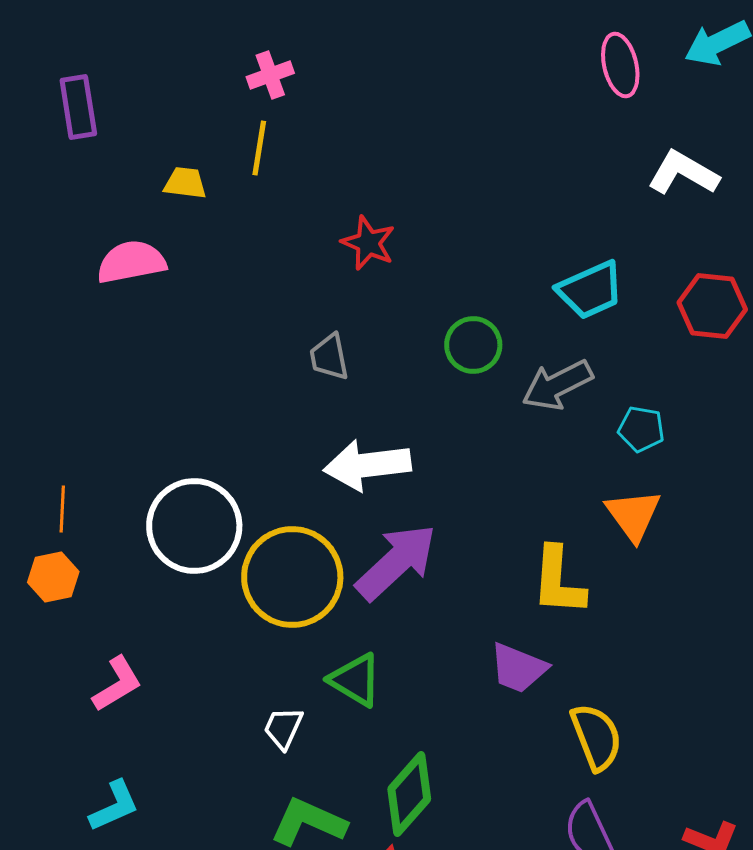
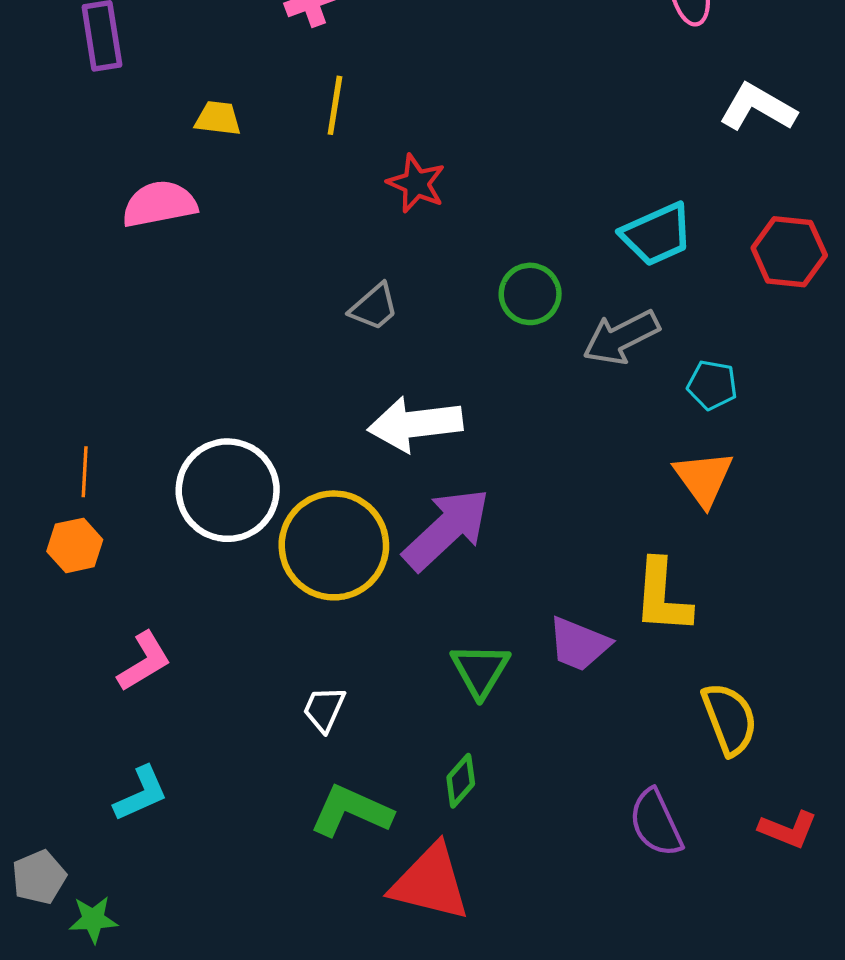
yellow line: (259, 148) -> (335, 105), moved
gray trapezoid: (329, 357) -> (374, 307), turned -120
yellow L-shape: (558, 581) -> (662, 596), moved
green triangle: (355, 680) -> (480, 670), moved, turned 30
yellow semicircle: (596, 737) -> (730, 719), moved
green diamond: (409, 794) -> (461, 781), size x0.6

